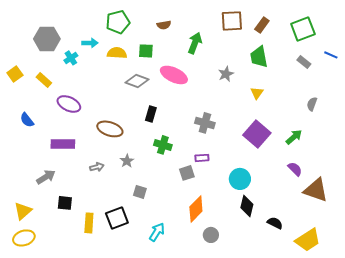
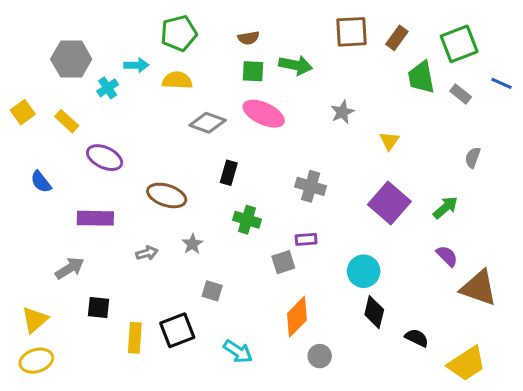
green arrow: (195, 43) -> (295, 65), turned 80
green square: (146, 51) -> (253, 71), moved
green trapezoid: (259, 57) -> (421, 77), moved
cyan arrow: (157, 232) -> (238, 352), turned 90

